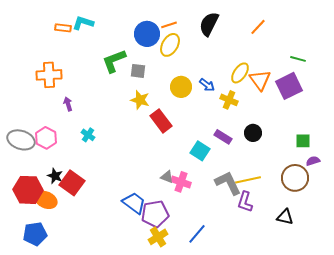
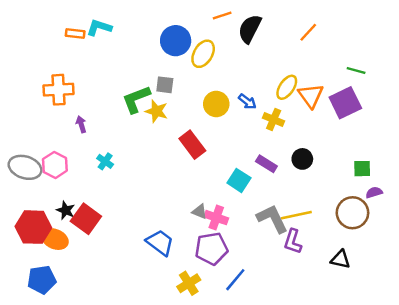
orange line: (169, 25) -> (222, 16), moved
green L-shape: (114, 61) -> (136, 99), moved
yellow star: (140, 100) -> (156, 111), moved
purple pentagon: (155, 214) -> (211, 249), moved

